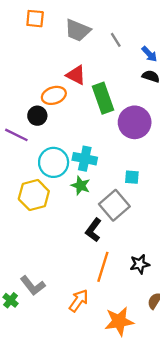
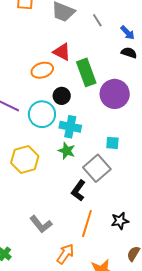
black circle: (37, 116) -> (62, 96), moved
cyan circle: (54, 162) -> (42, 114), moved
gray L-shape: (33, 286) -> (41, 224), moved

